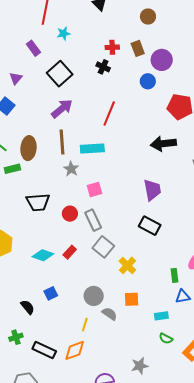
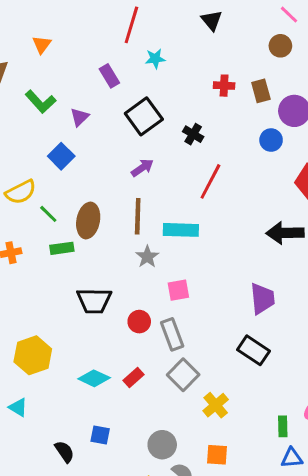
black cross: (103, 67) -> (193, 134), moved
purple arrow: (62, 109) -> (142, 168), size x0.7
blue square: (51, 293) -> (100, 435), turned 32

